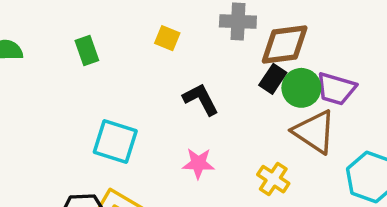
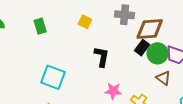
black L-shape: (201, 99) -> (102, 57), turned 35
brown triangle: (314, 132) -> (163, 78), size x0.6
pink star: (198, 163) -> (113, 91), moved

